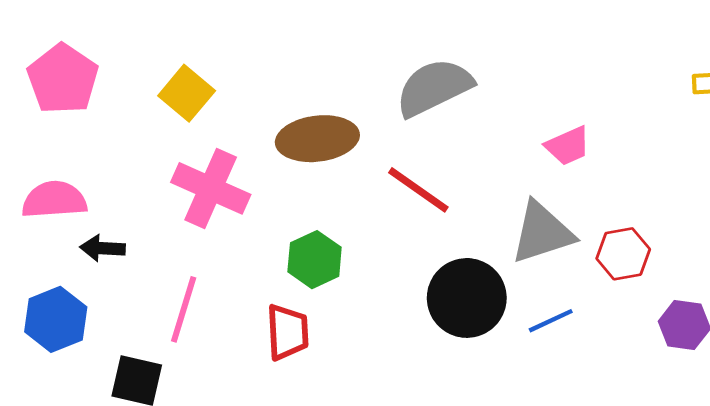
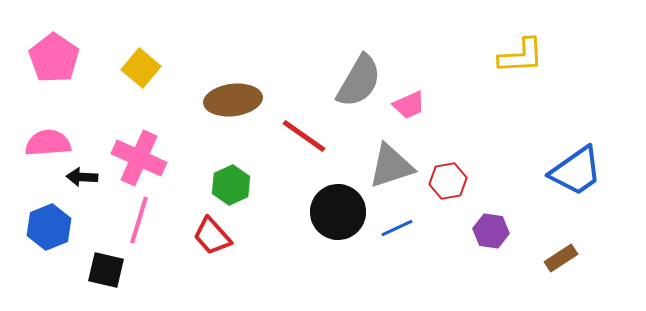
gray semicircle: (434, 87) -> (359, 81), moved, turned 146
pink cross: (211, 188) -> (139, 158), moved
red trapezoid: (288, 332) -> (212, 236), turned 141

